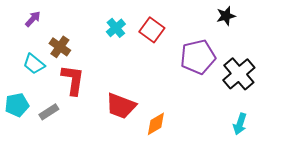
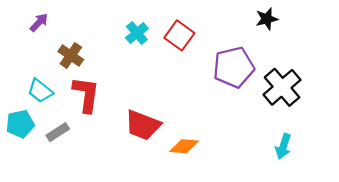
cyan trapezoid: (34, 64) -> (40, 91), moved
orange diamond: (156, 124) -> (184, 146), turned 35

